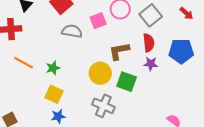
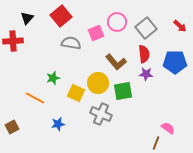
brown L-shape: (119, 51) -> (116, 62), turned -120
orange line: (24, 63) -> (35, 98), moved
green square: (127, 82) -> (123, 91), turned -30
yellow square: (54, 94) -> (76, 93), moved

